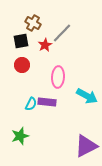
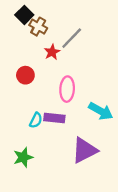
black square: (21, 41) -> (24, 15), moved, turned -35
purple triangle: (86, 146) -> (84, 150), moved

